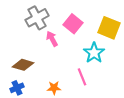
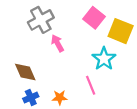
pink square: (73, 24) -> (94, 18), moved
brown diamond: (23, 65) -> (25, 72), turned 50
blue cross: (17, 88) -> (31, 97), moved

